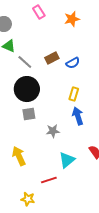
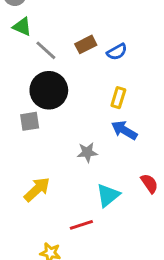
gray square: (29, 114) -> (30, 121), moved
blue arrow: (78, 116) -> (124, 130), turned -42
yellow arrow: (19, 156) -> (37, 189), turned 72

